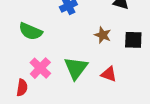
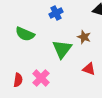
pink cross: (40, 68) -> (41, 78), moved
green triangle: (76, 68) -> (62, 49), moved

